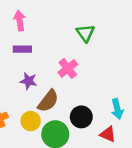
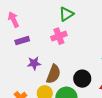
green triangle: (85, 33) -> (66, 14), turned 49
pink cross: (68, 68) -> (59, 36), moved, turned 35

